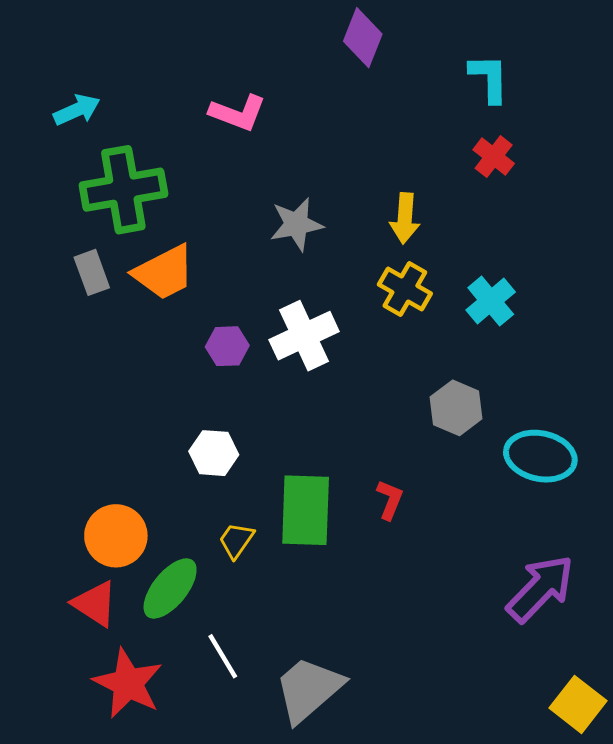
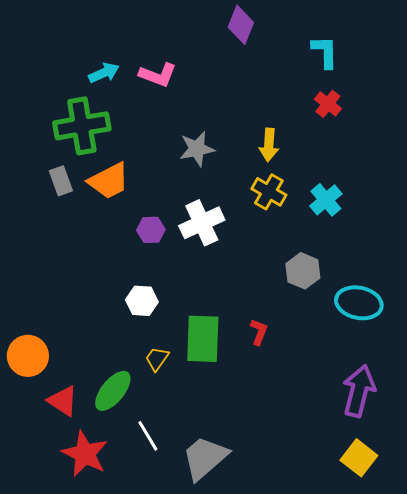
cyan arrow: (77, 110) -> (104, 73), moved
orange circle: (116, 536) -> (28, 356), moved
purple arrow: (540, 588) -> (359, 391), turned -30
yellow square: (578, 704) -> (359, 458), moved

